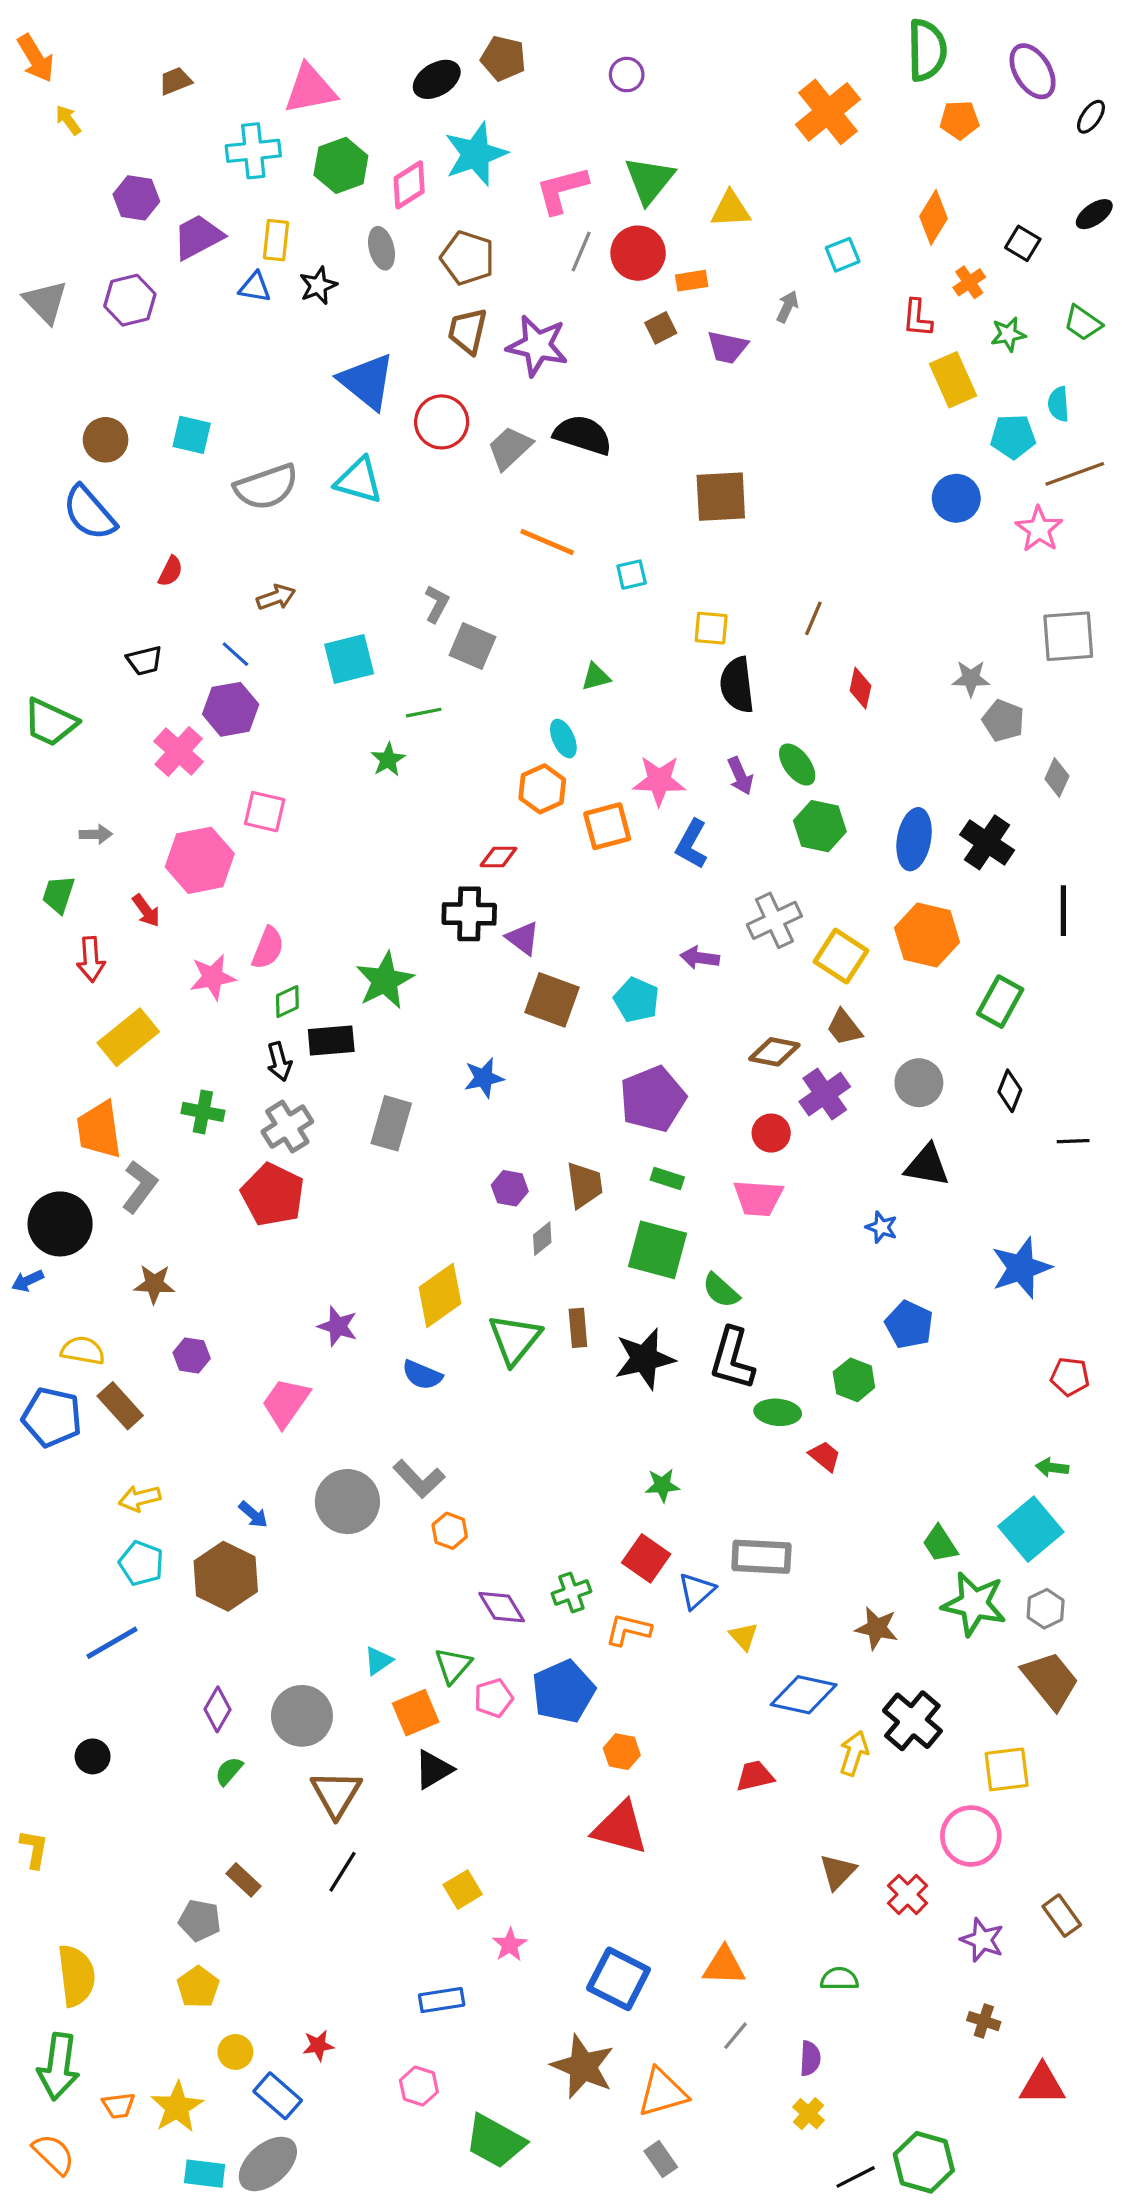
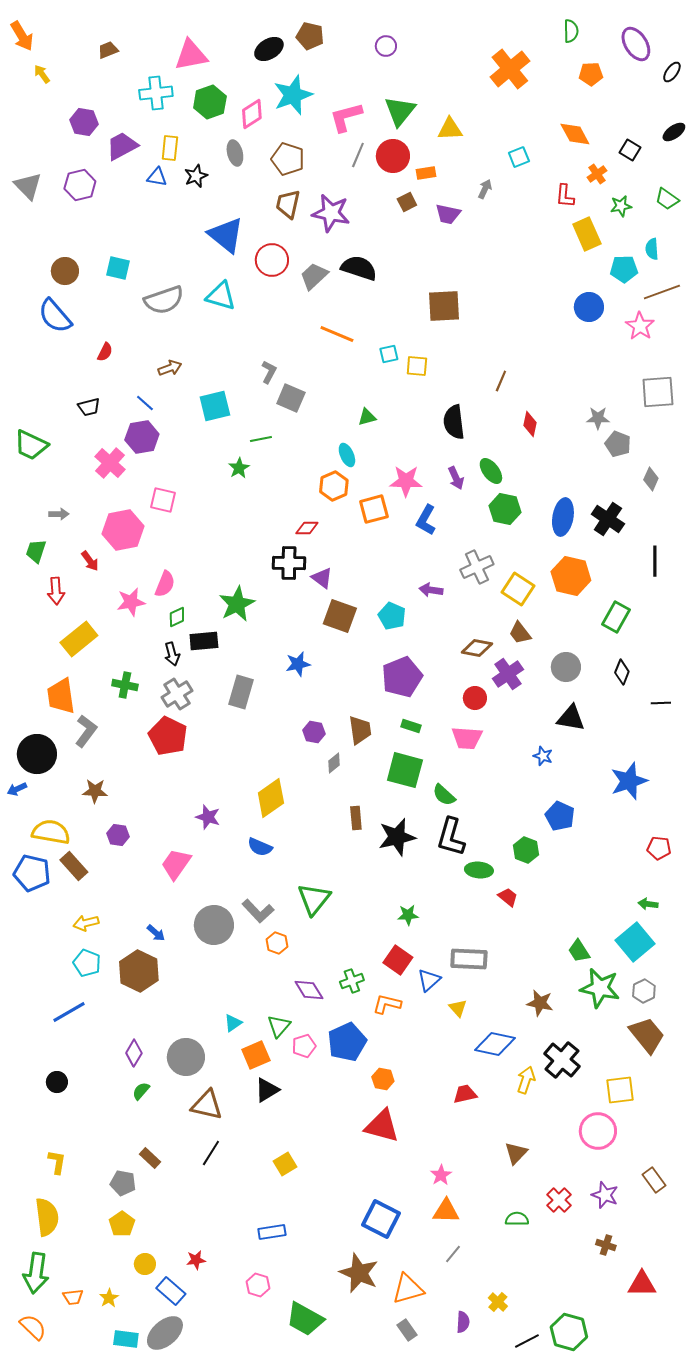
green semicircle: (927, 50) -> (571, 31), size x0.6
orange diamond: (934, 217) -> (575, 134), turned -60
yellow square: (711, 628) -> (417, 366), moved
green triangle: (515, 1339) -> (314, 899), moved
yellow semicircle: (83, 1351) -> (51, 832), size x1.4
brown triangle: (336, 1794) -> (207, 1105), turned -48
yellow L-shape: (34, 1849) -> (57, 1162), moved
red cross: (908, 1894) -> (559, 1200), moved
pink star: (510, 1945) -> (441, 1175), moved
purple semicircle: (810, 2058) -> (463, 1322), moved
yellow star: (177, 2107) -> (109, 1298), size x0.6

